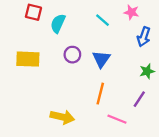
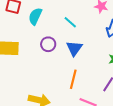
cyan line: (102, 20) -> (70, 22), moved

